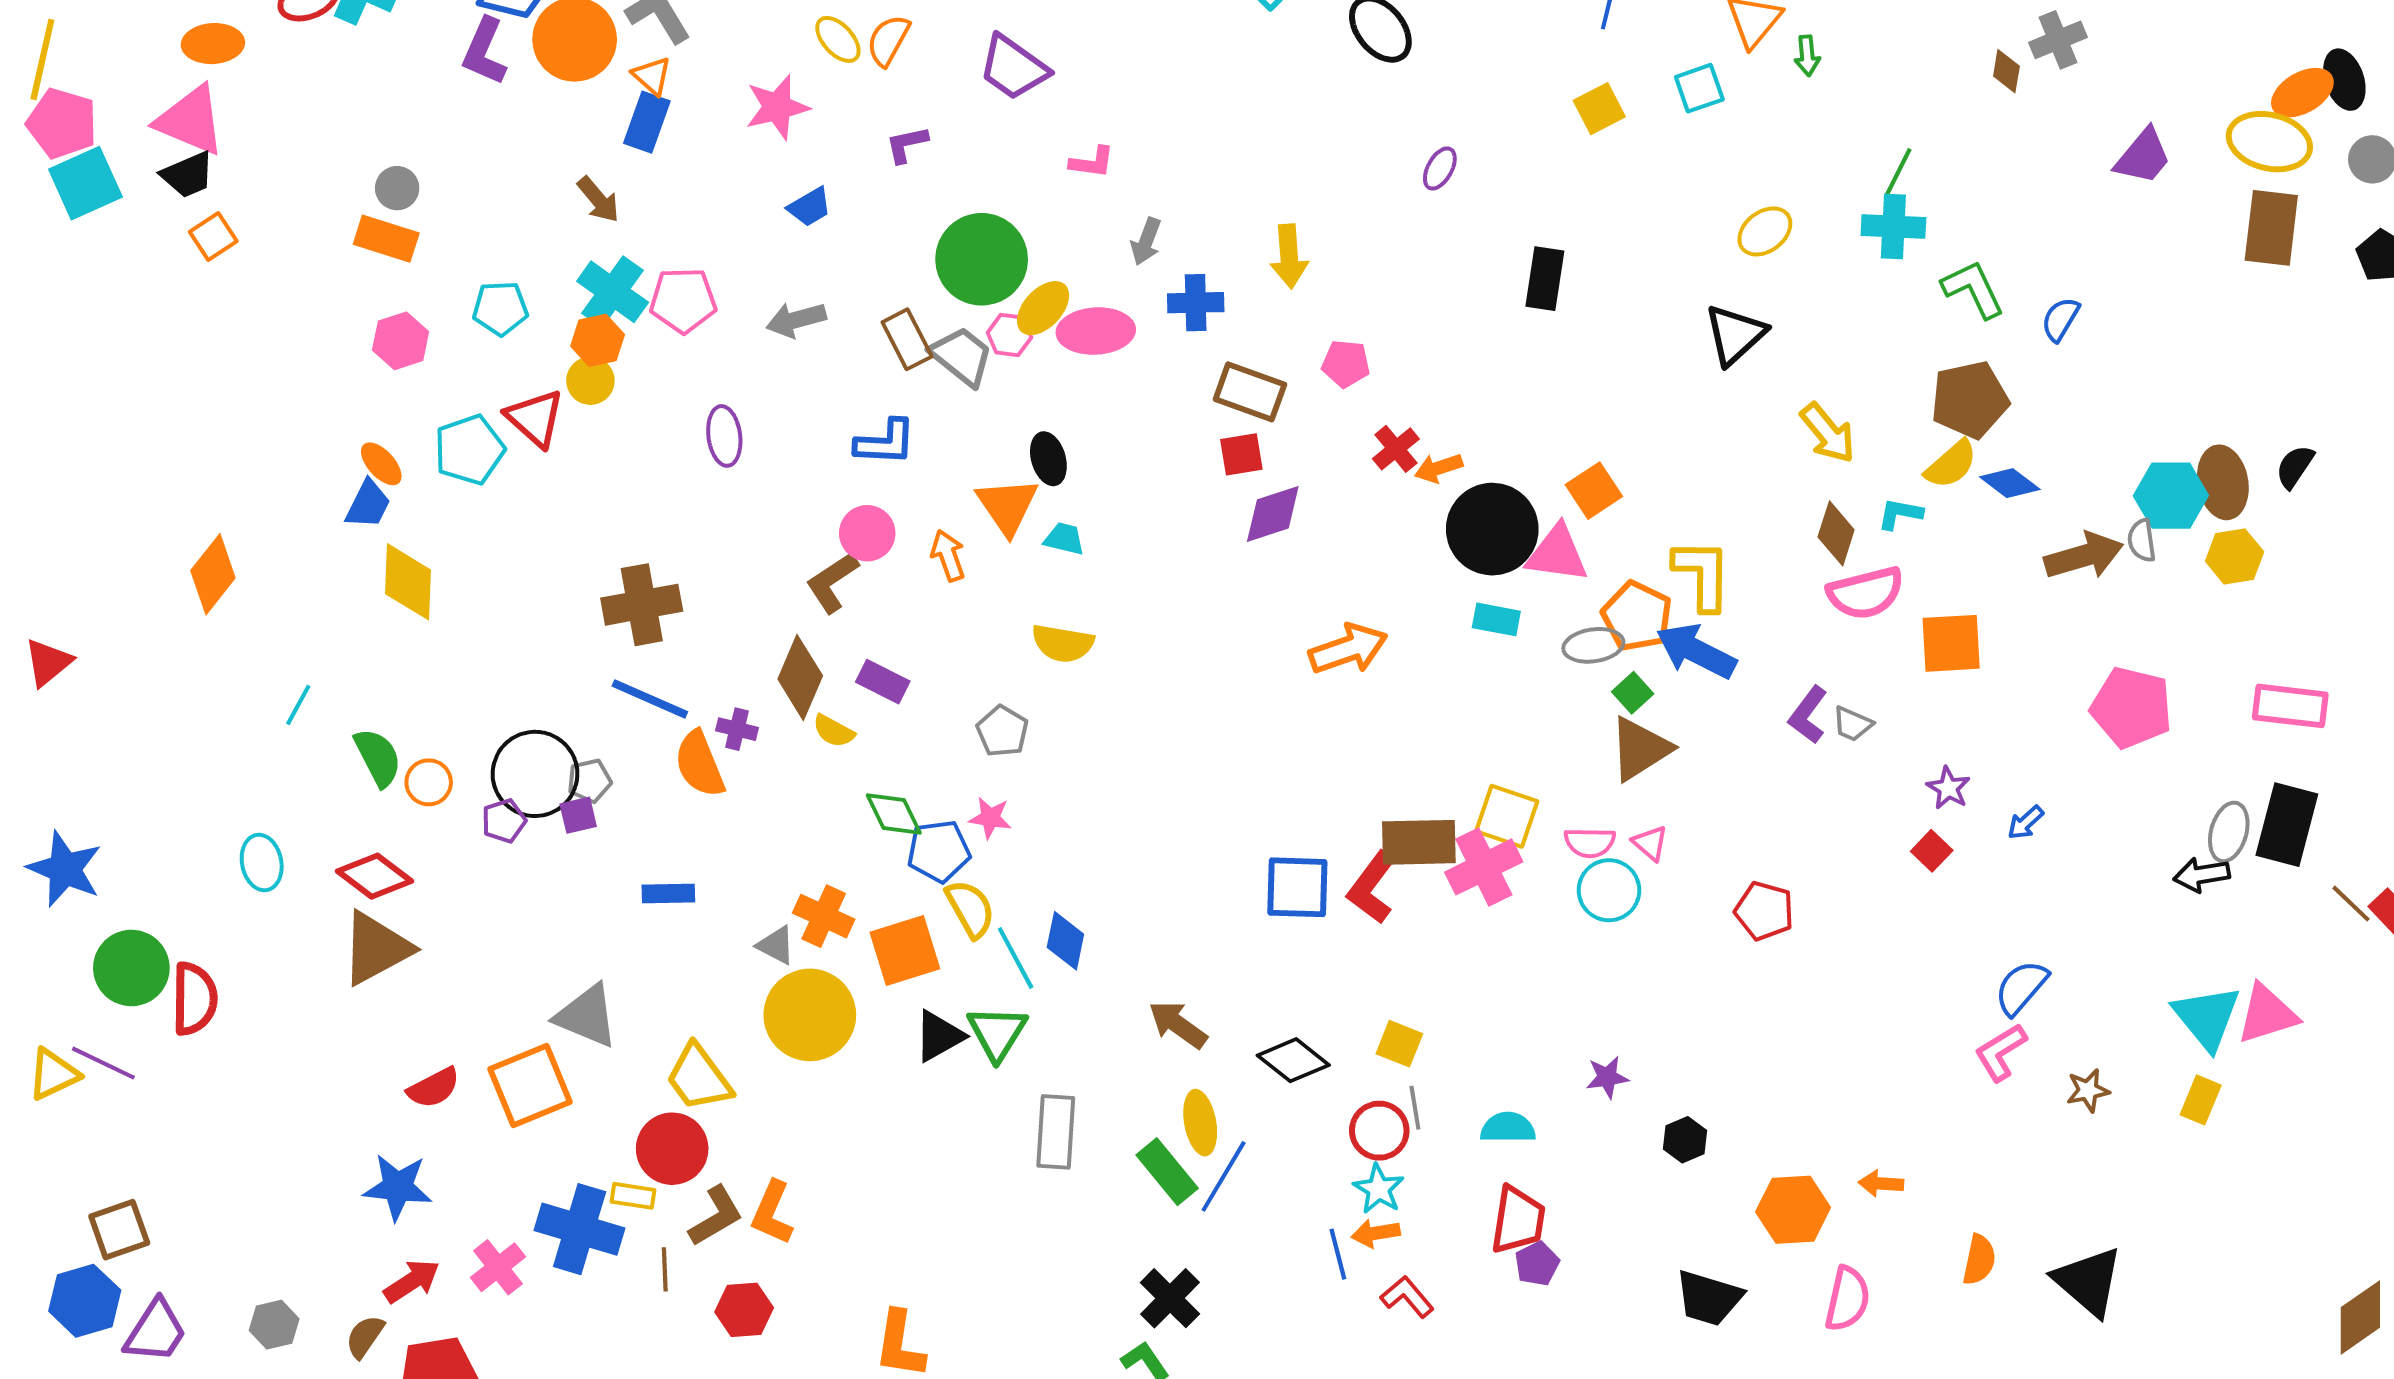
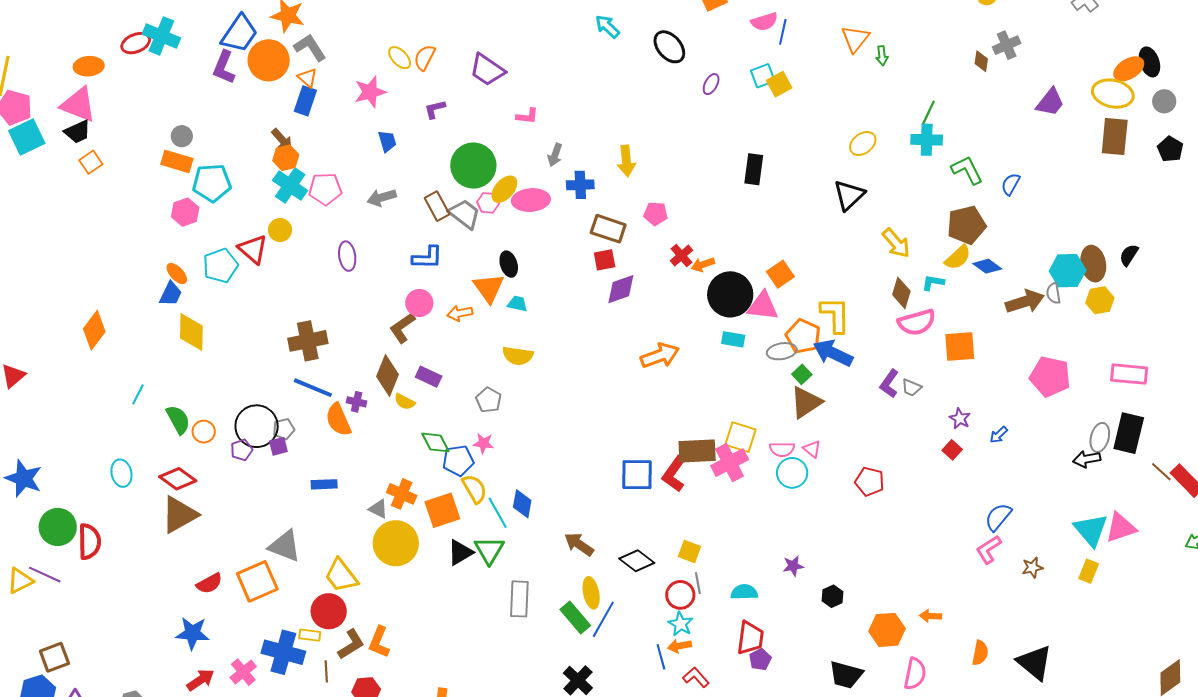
cyan square: (1699, 88) -> (763, 76), moved
purple ellipse: (1440, 168) -> (711, 84), moved
blue trapezoid: (810, 207) -> (387, 141), turned -75
cyan pentagon: (500, 308) -> (212, 183), moved, size x1.4
orange hexagon: (598, 340) -> (286, 158), moved
orange arrow: (948, 555) -> (460, 313), turned -80

